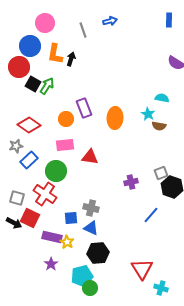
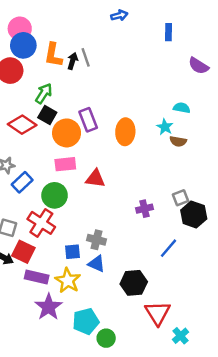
blue rectangle: (169, 20) -> (168, 32), moved
pink circle: (45, 23) -> (20, 29), moved
gray line: (83, 30) -> (86, 57), moved
black square: (33, 84) -> (47, 115), moved
orange circle: (66, 119) -> (67, 133), size x1.5
red diamond: (29, 125) -> (22, 125), moved
purple rectangle: (52, 237) -> (37, 277), moved
yellow star: (67, 242) -> (68, 281), size x1.5
black hexagon: (98, 253) -> (134, 283), moved
purple star: (51, 264) -> (49, 307), size x1.6
green circle: (90, 288) -> (106, 338), moved
cyan cross: (161, 288) -> (180, 336), turned 32

